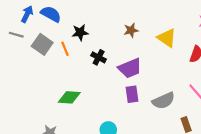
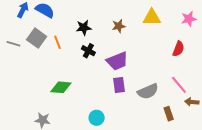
black star: (80, 32) -> (84, 28), moved
gray line: (16, 35) -> (13, 44), moved
yellow triangle: (167, 38) -> (152, 17), moved, turned -36

